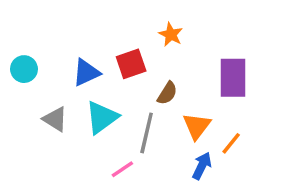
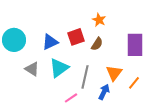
cyan circle: (24, 69) -> (14, 40), size x1.5
brown semicircle: (167, 93) -> (97, 44), moved
blue arrow: (202, 166) -> (104, 92), moved

